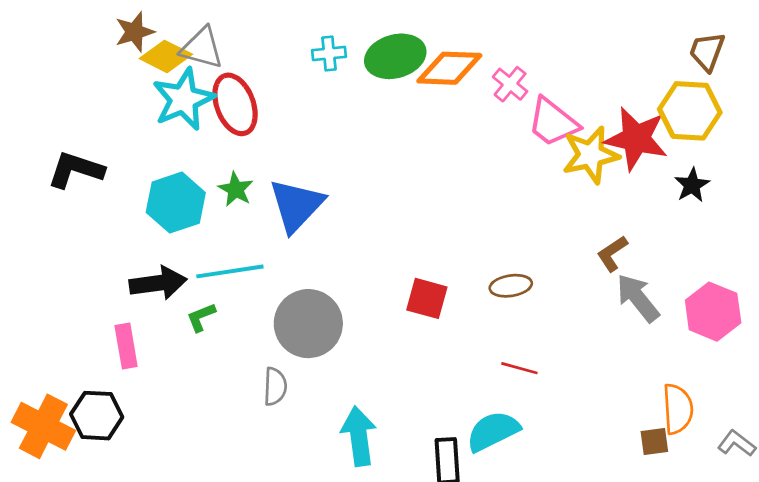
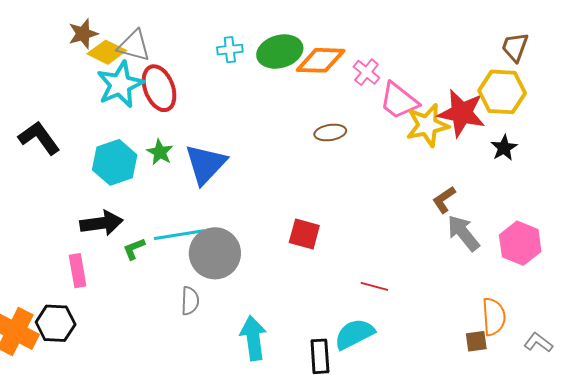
black L-shape: (76, 170) -> (39, 138), turned 36
cyan line: (230, 271) -> (179, 235), moved
brown ellipse: (511, 286) -> (330, 132), moved

